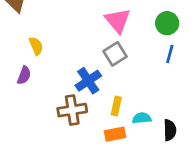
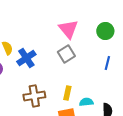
blue line: (170, 54) -> (107, 63), moved
blue cross: (88, 81) -> (26, 58), moved

